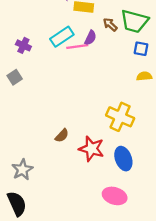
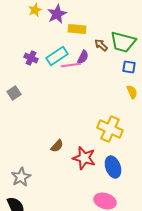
purple cross: (23, 45) -> (31, 58), moved
yellow semicircle: (144, 76) -> (132, 92), turned 72

